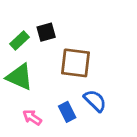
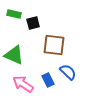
green rectangle: (20, 41) -> (14, 14), moved, turned 56
pink arrow: (32, 117) -> (23, 84), size x1.5

